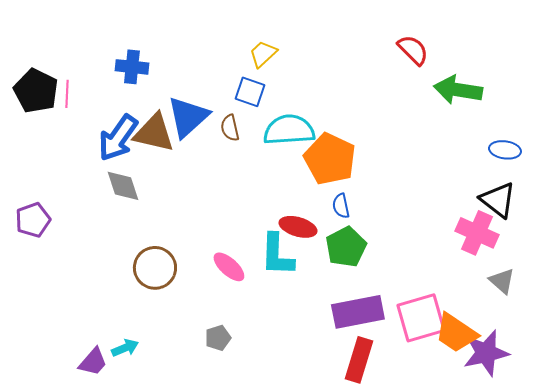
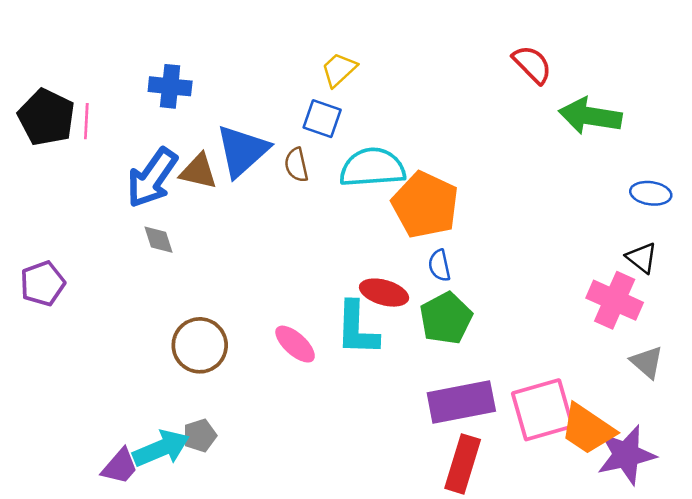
brown triangle: (154, 133) -> (198, 171), size x0.7
gray diamond: (123, 186) -> (158, 240), size x0.7
black triangle: (498, 200) -> (642, 258), size x0.7
gray pentagon: (218, 338) -> (200, 436), moved
cyan arrow: (125, 348) -> (161, 448), size x1.6

